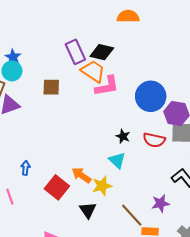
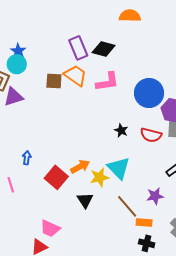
orange trapezoid: (93, 71) -> (75, 75), moved
cyan triangle: (117, 160) -> (119, 168), moved, size x1.4
orange arrow: (81, 175) -> (80, 167), turned 114

